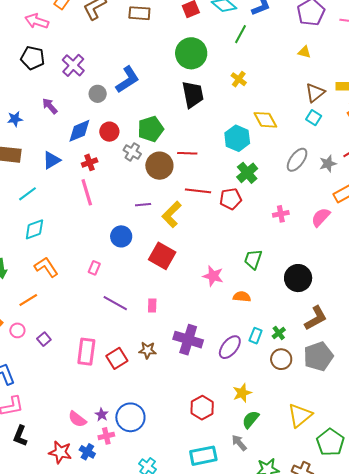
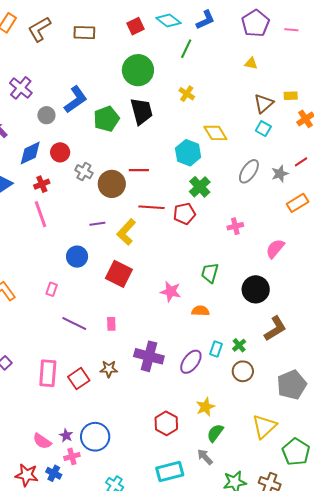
green pentagon: (151, 129) -> (106, 119), moved
pink semicircle: (321, 217) -> (275, 249), moved
gray pentagon: (318, 356) -> (292, 385), moved

